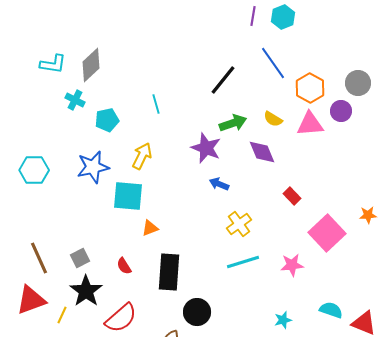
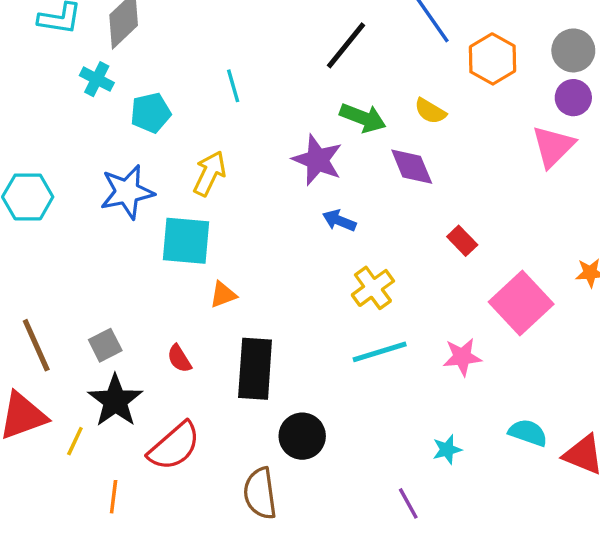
purple circle: (341, 111) -> (573, 98), moved
green arrow: (233, 123) -> (363, 118), turned 40
pink triangle: (310, 124) -> (553, 146), moved, turned -40

